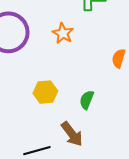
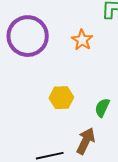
brown arrow: (72, 134) -> (86, 141), turned -120

